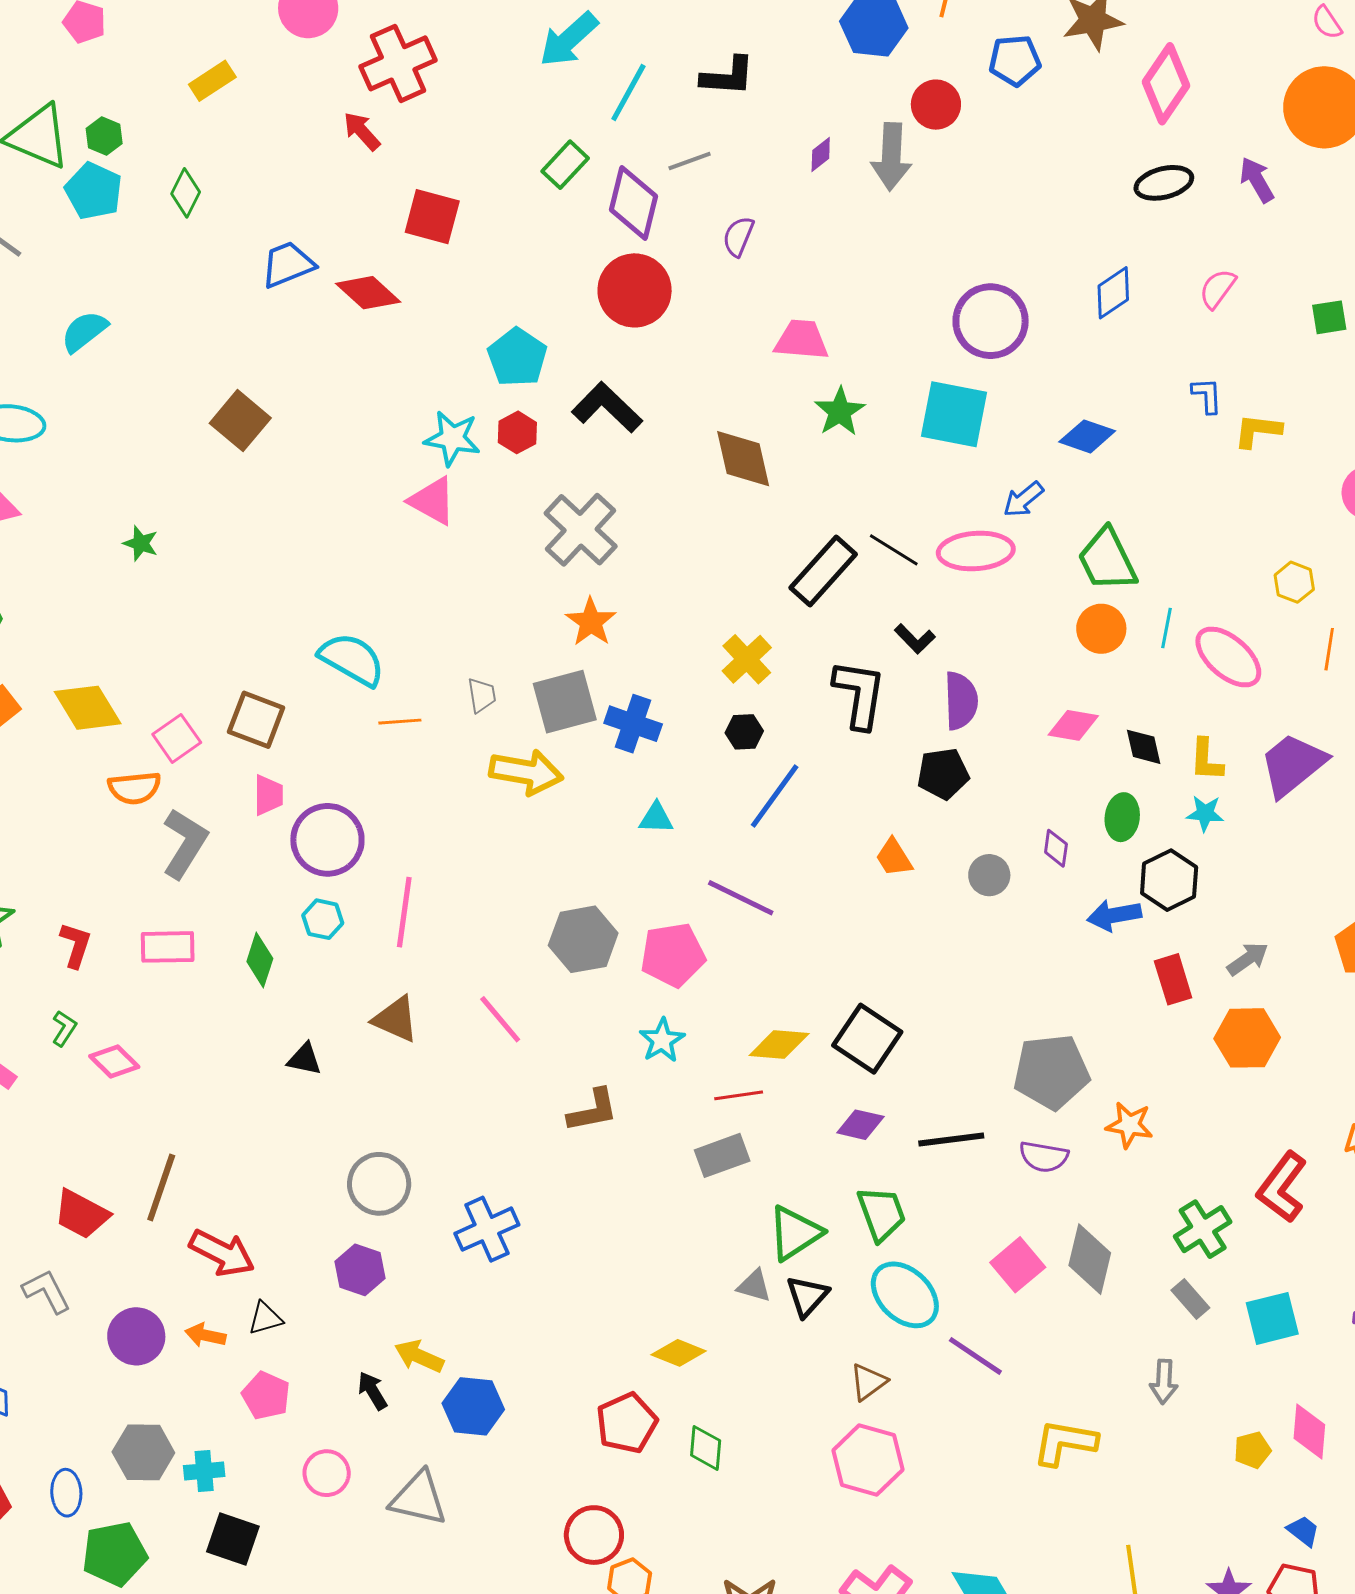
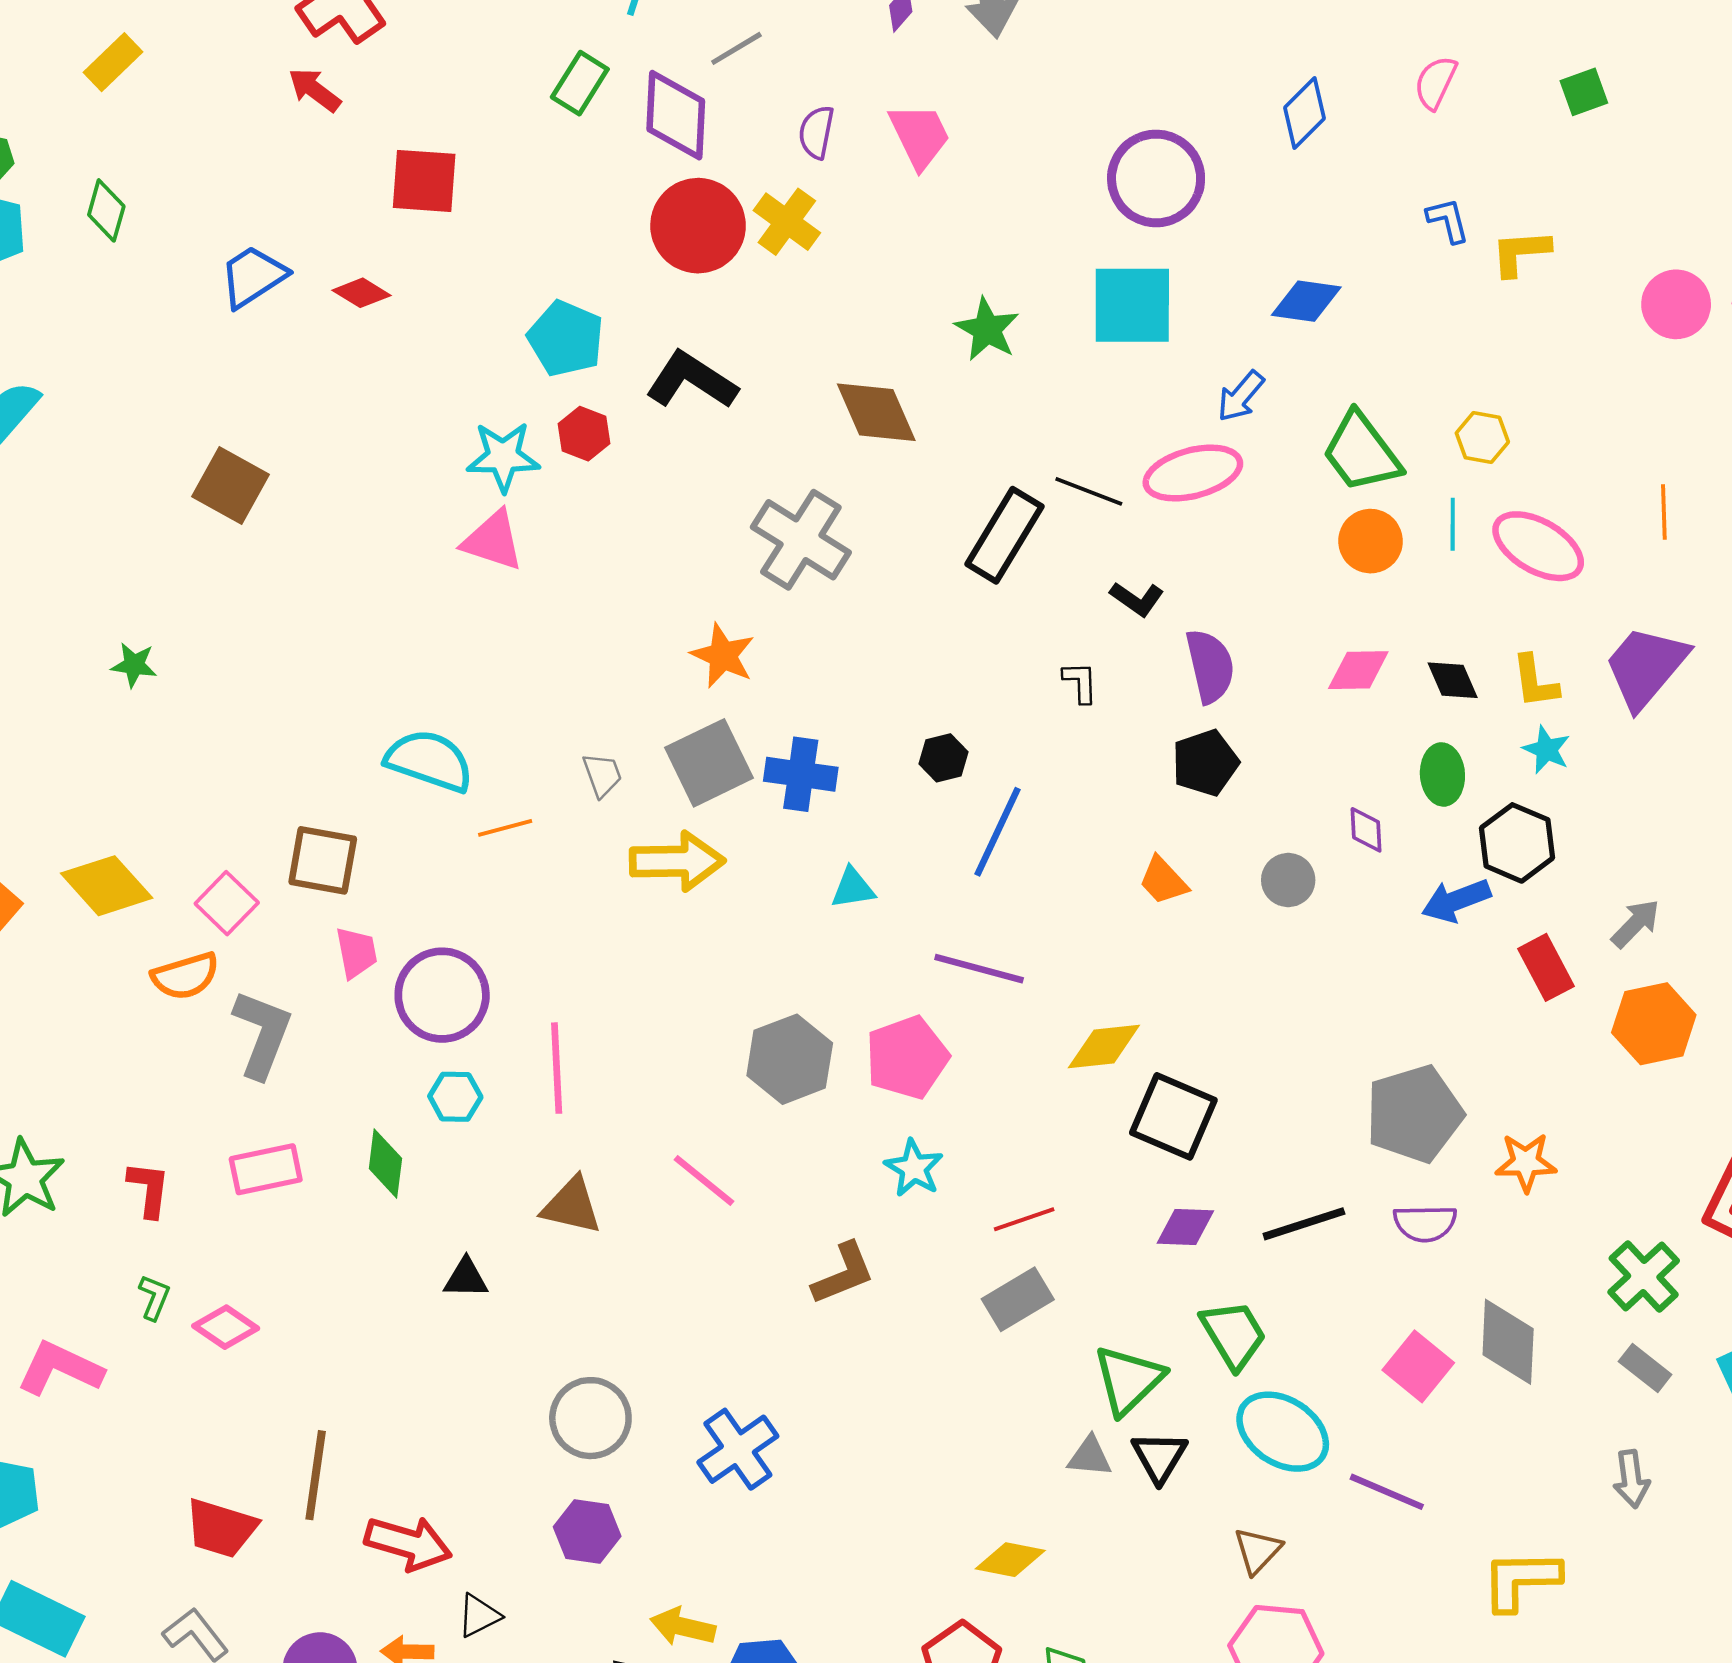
red diamond: (368, 293) -> (361, 293), size x0.7
pink trapezoid: (801, 340) -> (920, 136), moved, turned 70
gray cross: (581, 530) -> (801, 540), moved
yellow hexagon: (1294, 582) -> (1482, 438), moved
yellow cross: (747, 659) -> (787, 222), moved
black L-shape: (859, 694) -> (1080, 682), size x0.5
cyan star: (1205, 813) -> (1546, 750), turned 30
yellow diamond: (779, 1045) -> (1104, 1047), moved

